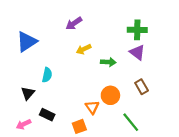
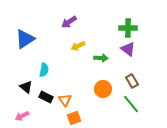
black triangle: (28, 93) -> (26, 87), turned -32
orange triangle: (92, 107) -> (65, 100), moved
black rectangle: (47, 115) -> (46, 97), moved
green line: (131, 122) -> (131, 104), moved

